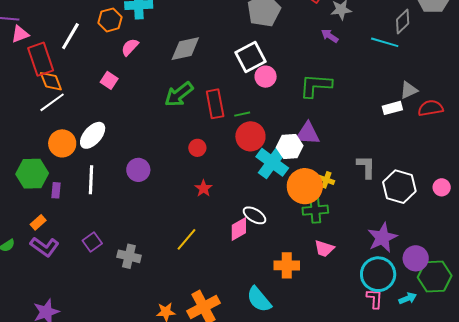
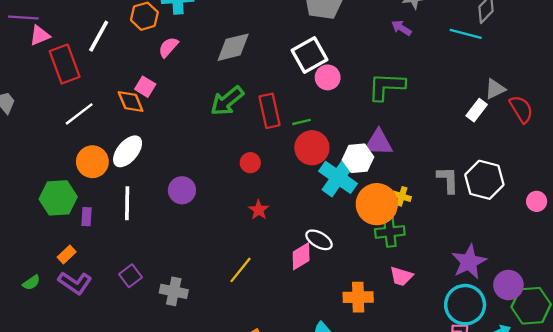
orange diamond: (51, 81) -> (131, 101), moved
white rectangle: (392, 108) -> (477, 110), turned -36
red semicircle: (431, 108) -> (521, 109), turned 70
white hexagon: (399, 187) -> (484, 180), moved

